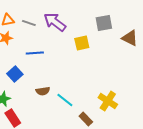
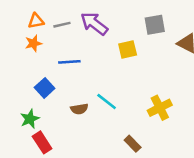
gray line: (29, 23) -> (62, 25), turned -32
cyan line: (65, 100) -> (107, 102), moved
yellow cross: (108, 101) -> (160, 108), moved, turned 30

